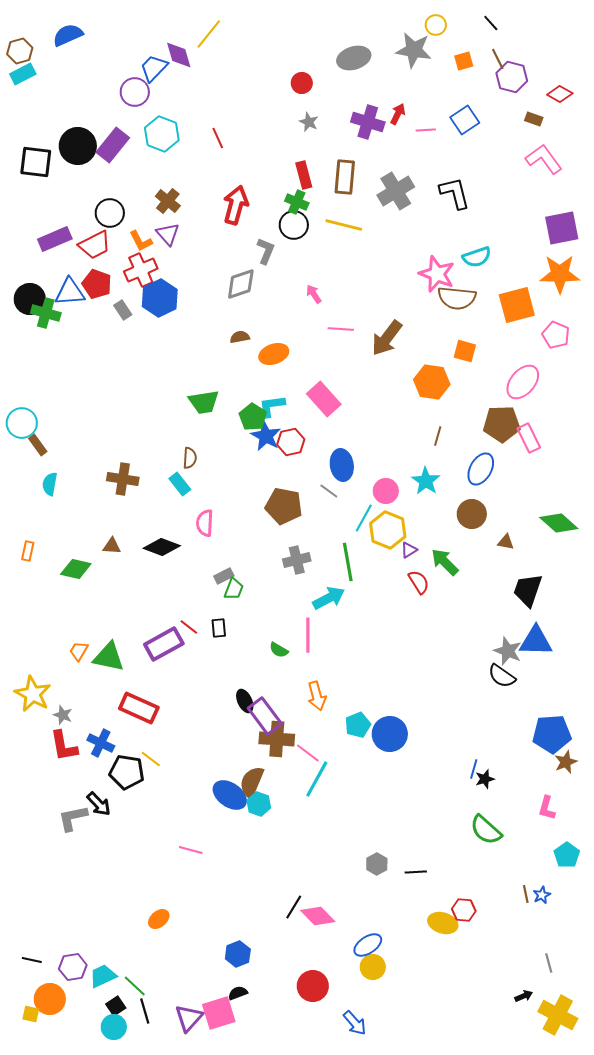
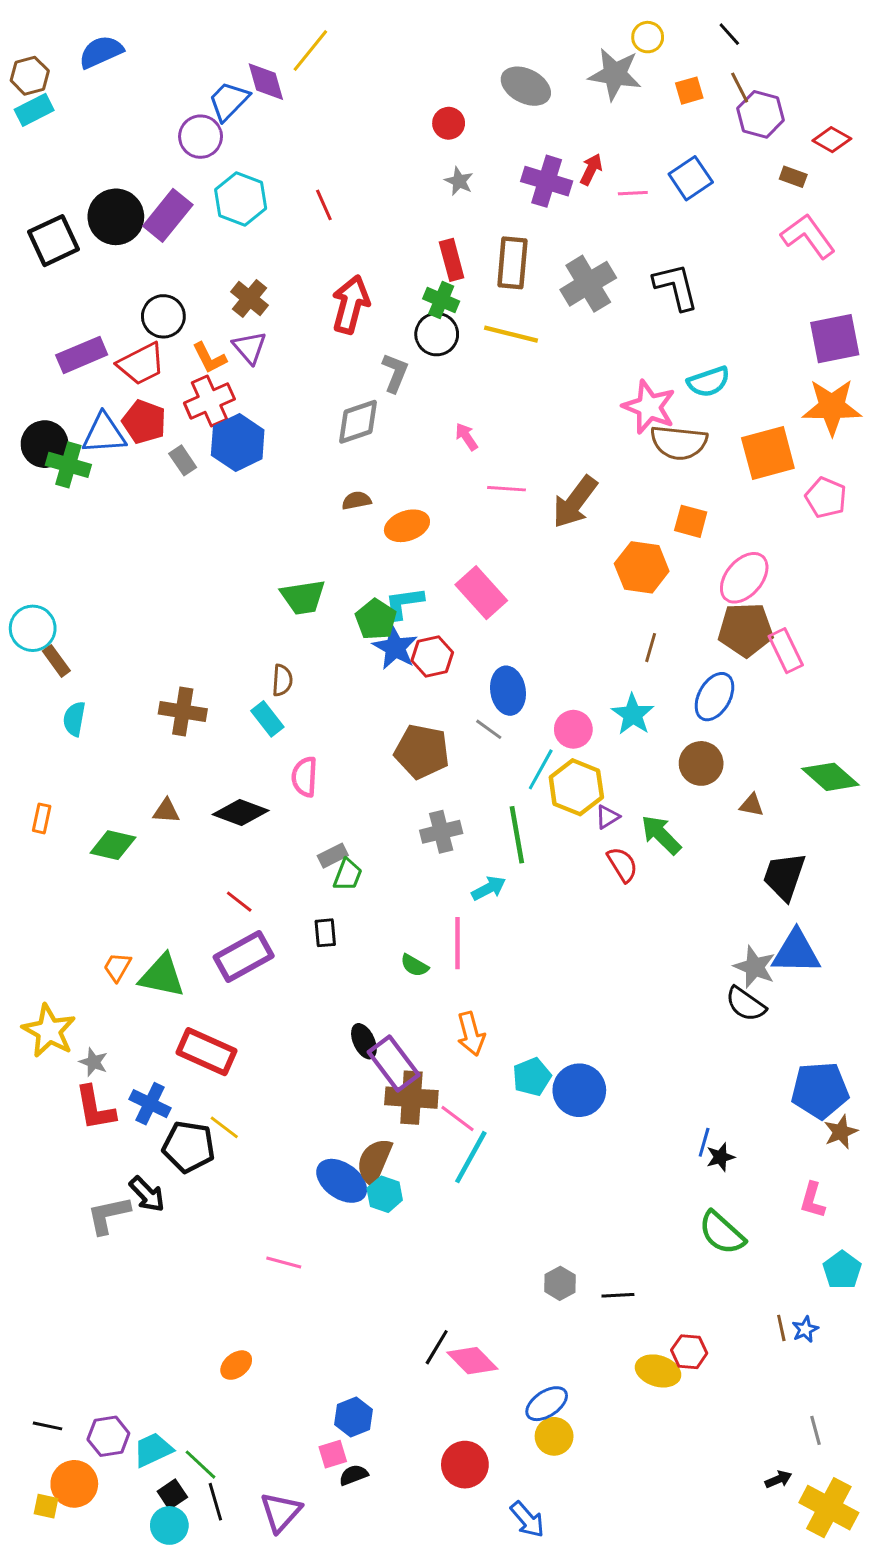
gray ellipse: (354, 58) -> (526, 86), turned 44
black square: (36, 162) -> (53, 241), turned -32
pink ellipse: (523, 382) -> (744, 578), moved
cyan arrow: (329, 598) -> (489, 888), size x0.7
red line: (189, 627) -> (239, 902), moved
pink square: (219, 1013) -> (333, 1454), moved, size x0.6

